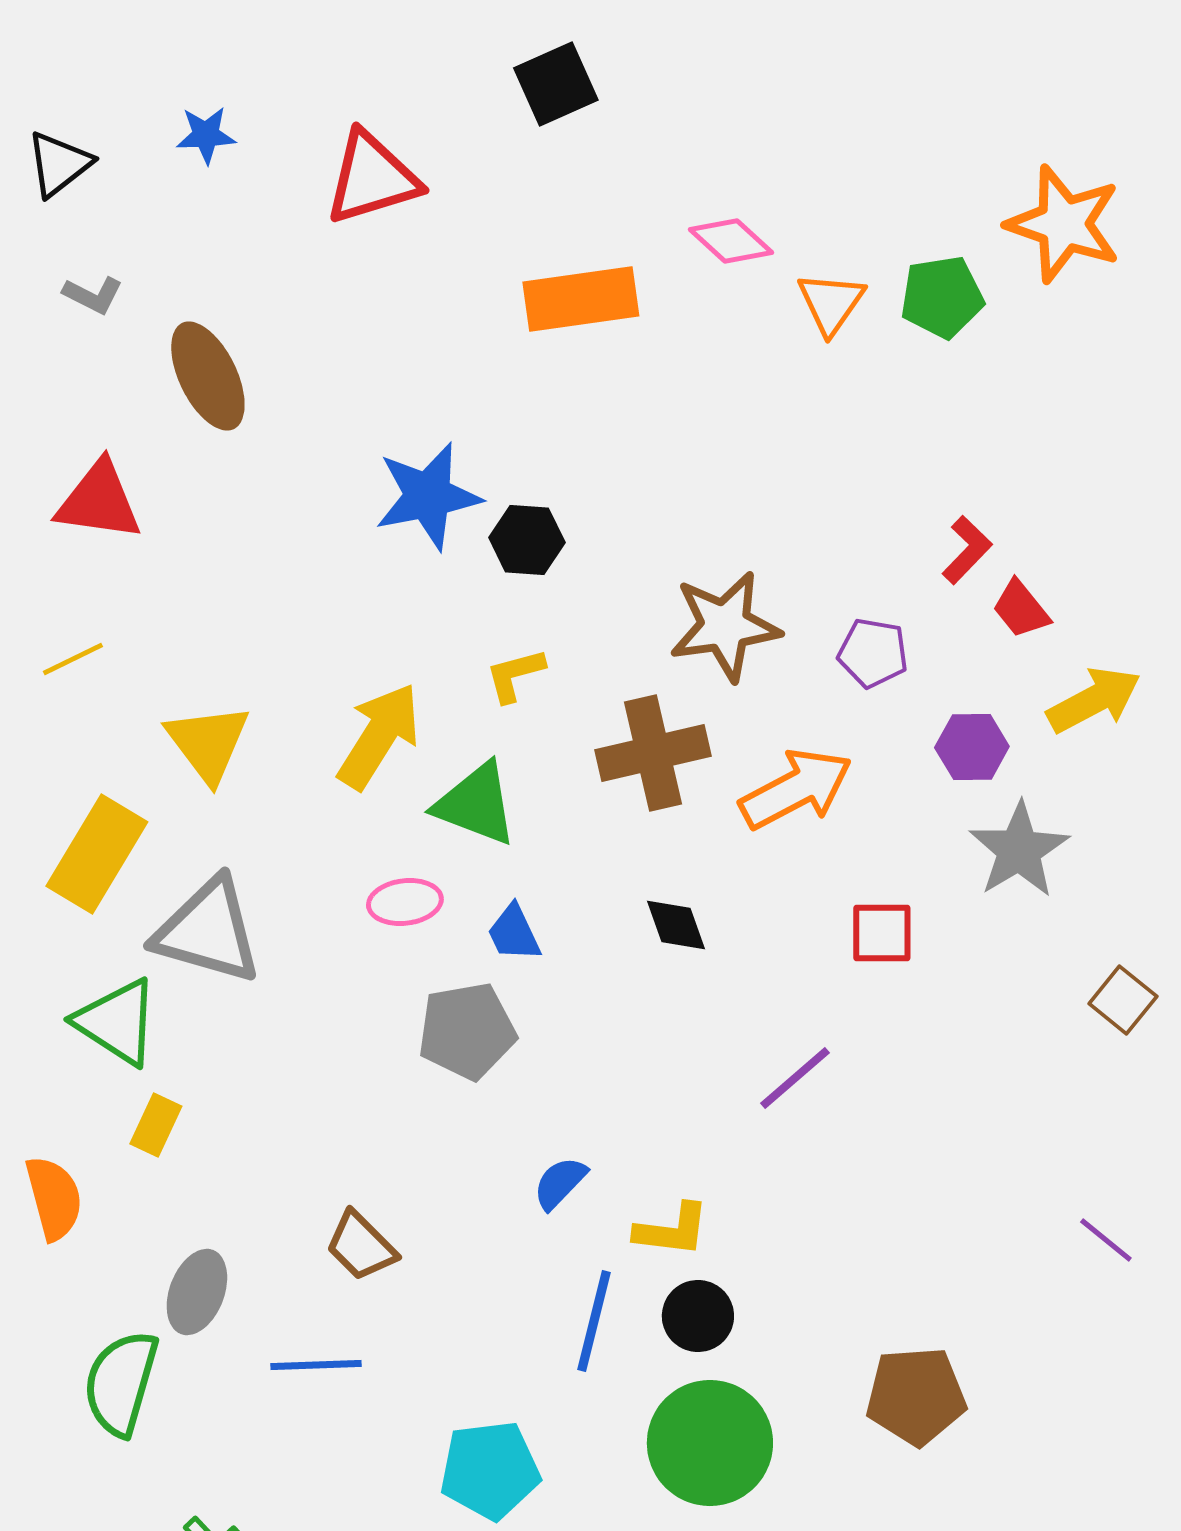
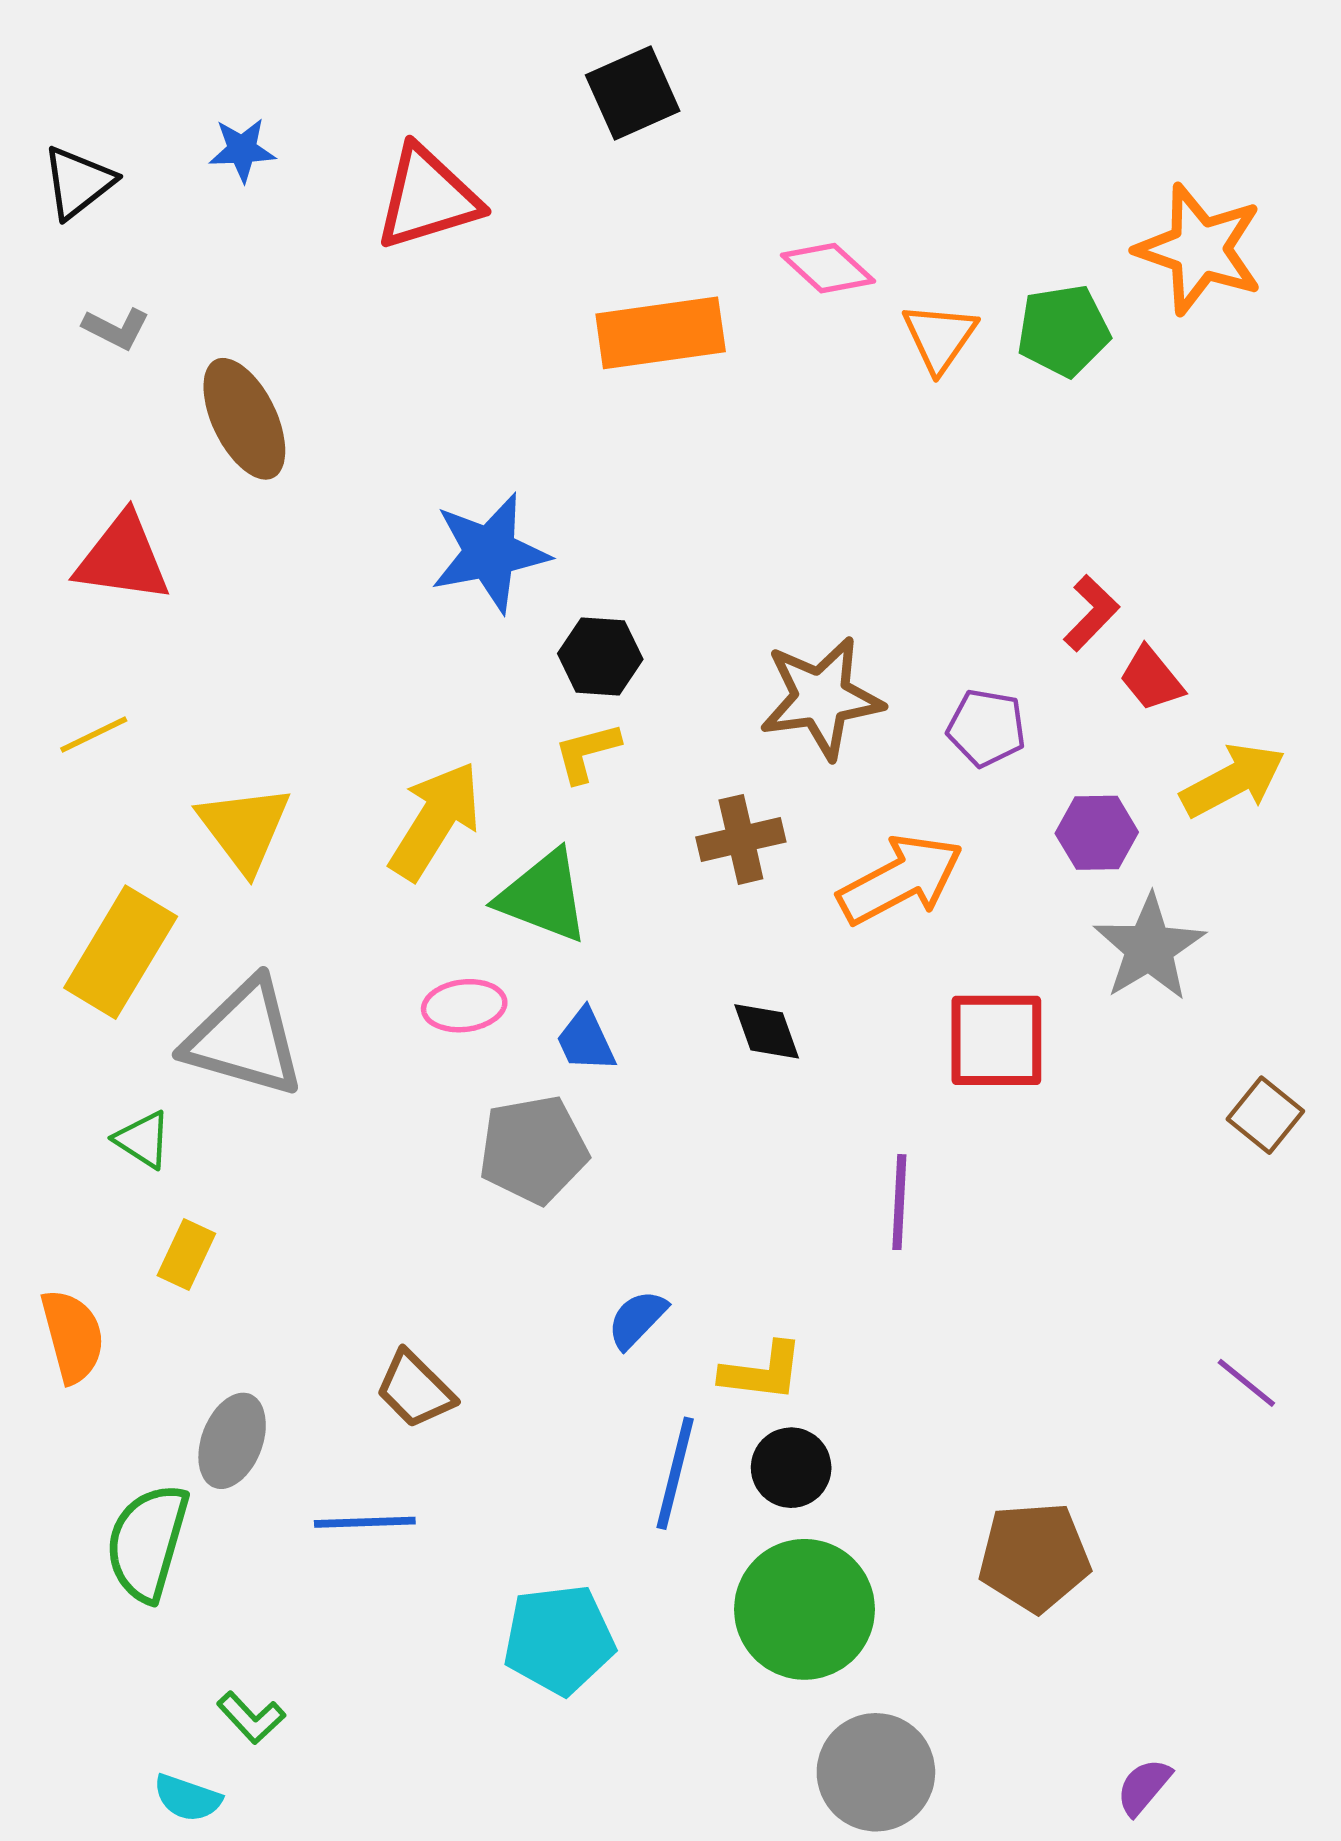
black hexagon: (527, 540) -> (600, 656), moved
brown cross: (653, 753) -> (741, 839), size x0.7
red square: (882, 933) -> (996, 1040), size x1.4
green triangle: (117, 1022) -> (143, 1140), size x0.6
purple line: (795, 1078) -> (899, 1202), turned -46

